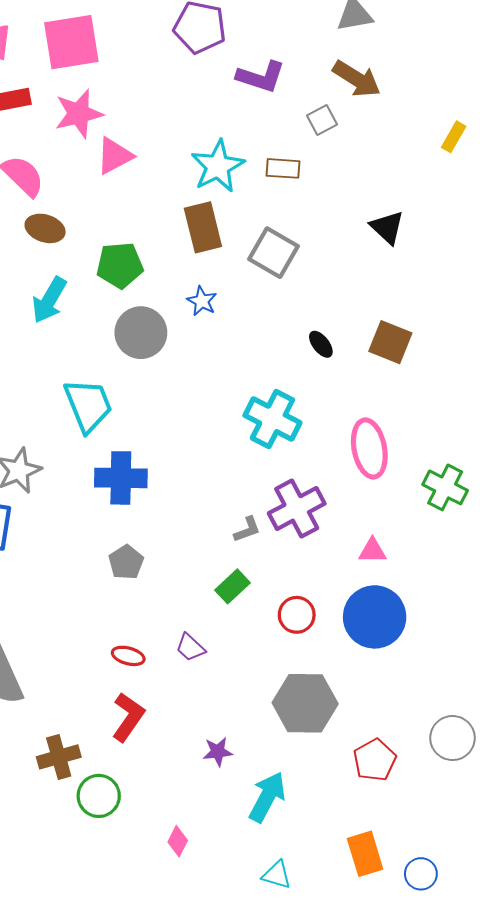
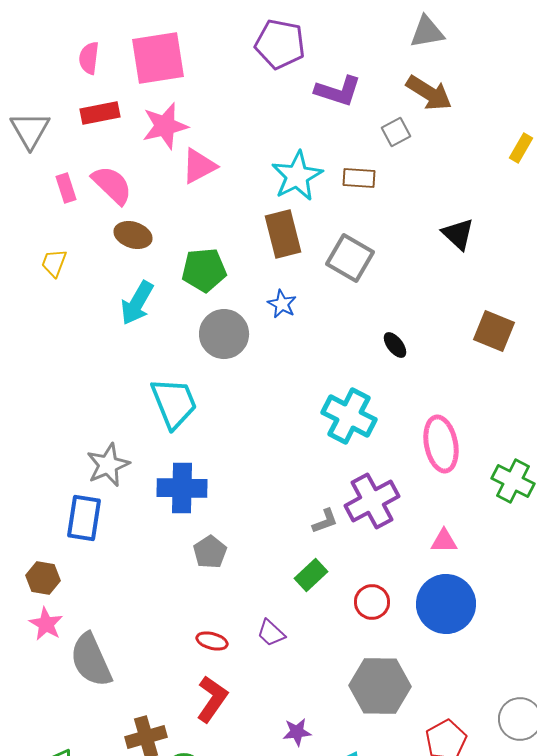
brown square: (390, 342) -> (494, 331), moved
blue cross: (121, 478) -> (182, 488), moved

